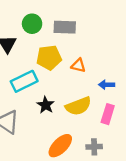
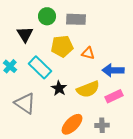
cyan rectangle: (24, 81) -> (40, 67), turned 70
blue arrow: (107, 85) -> (113, 70), size x1.5
pink rectangle: (108, 114) -> (114, 96), turned 48

